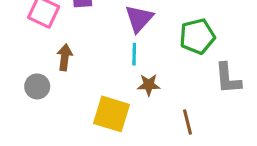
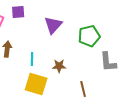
cyan line: (134, 54) -> (32, 59), moved

